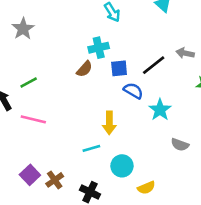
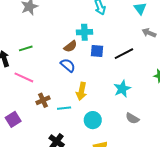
gray arrow: (185, 53) -> (149, 33), moved
blue semicircle: (133, 91) -> (68, 65), moved
cyan circle: (122, 166) -> (93, 120), moved
brown cross: (55, 180) -> (43, 100), moved

